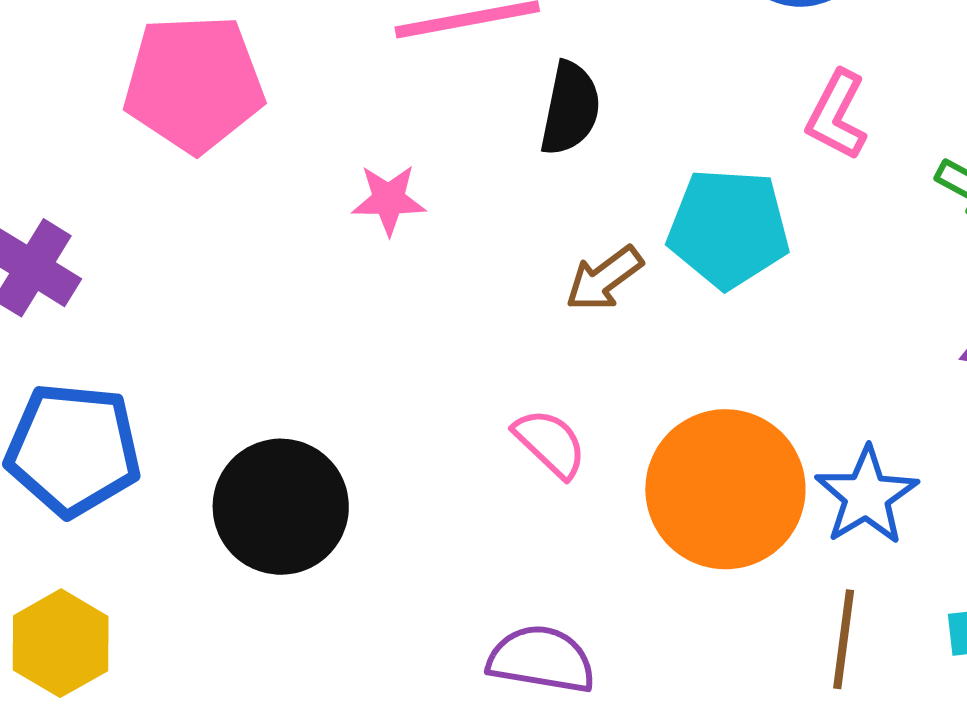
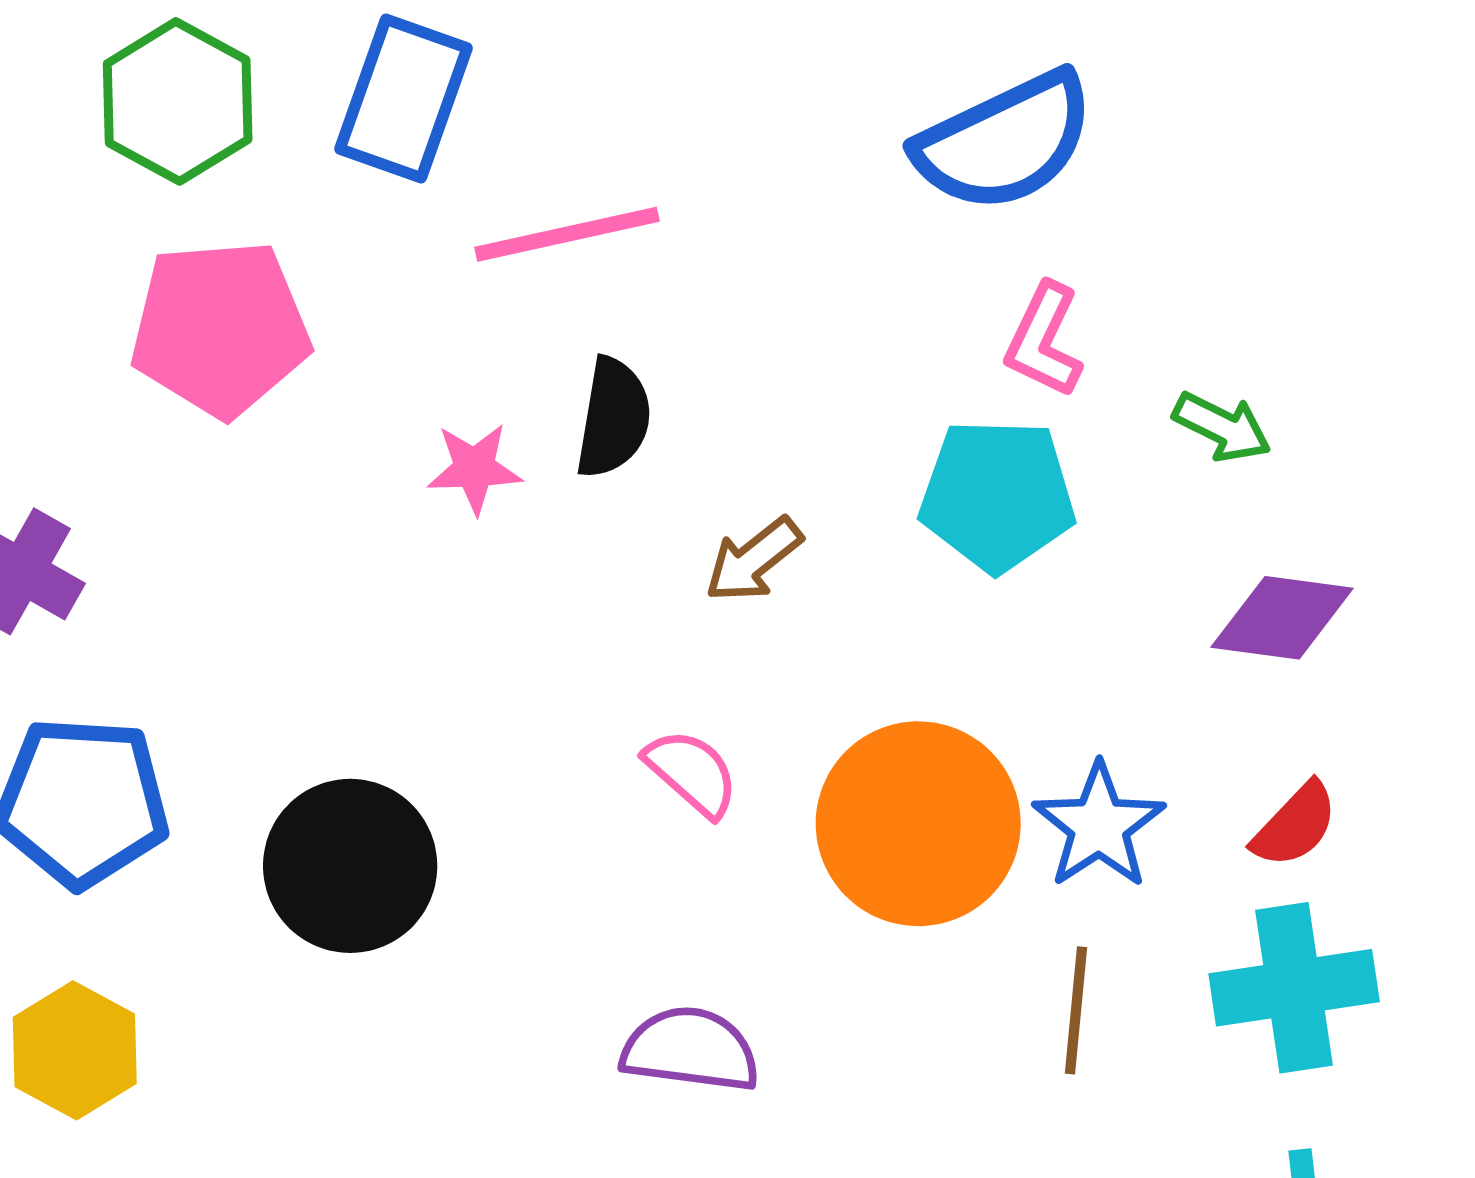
black semicircle: (570, 109) -> (613, 418), moved
cyan pentagon: (728, 228) -> (997, 495), moved

